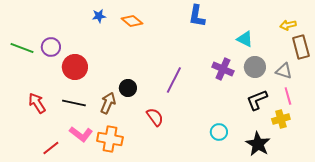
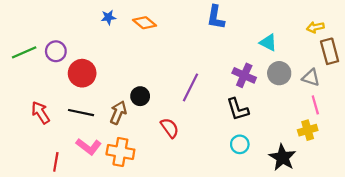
green line: (22, 48) -> (24, 52), turned -45
black L-shape: (257, 100) -> (238, 109), moved, turned -85
red line: (51, 148) -> (56, 162), turned -42

